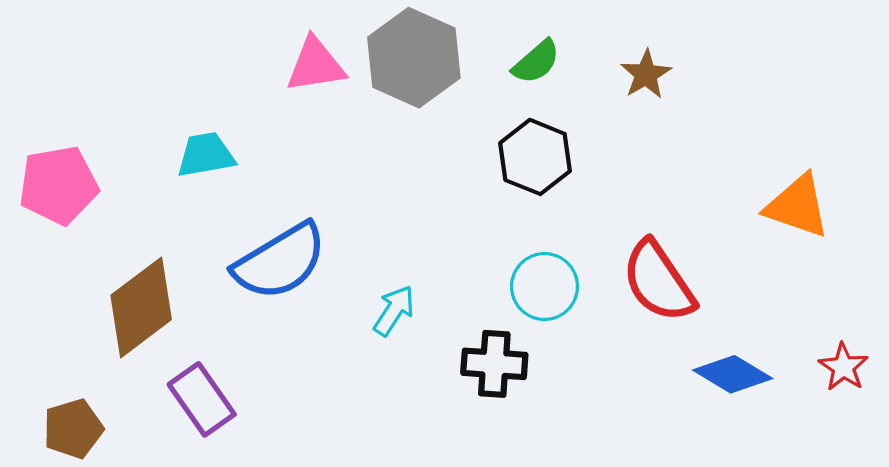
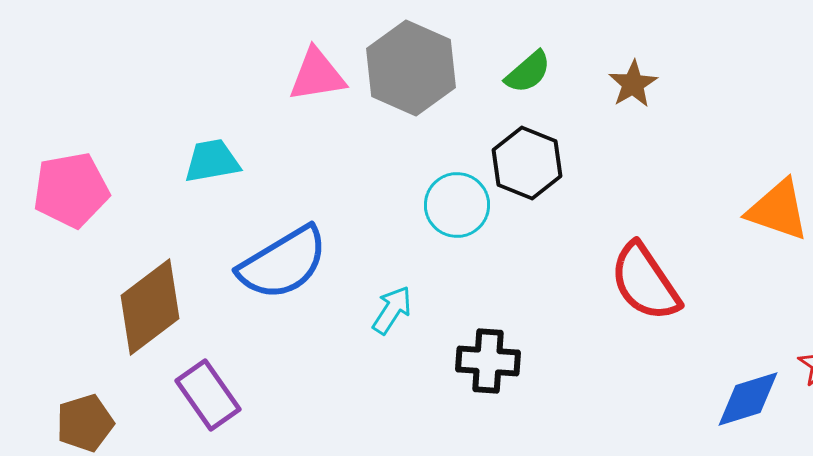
cyan circle: (544, 287) -> (457, 205), moved
blue diamond: (733, 374) -> (748, 399), moved, turned -48

